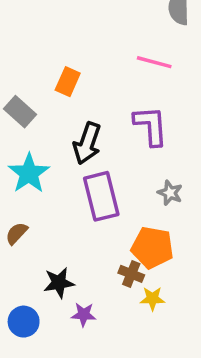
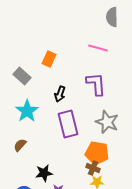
black arrow: (87, 143) -> (60, 94), size x0.7
gray star: (170, 193) -> (107, 122), size x1.6
brown cross: (131, 274) -> (93, 168), moved

